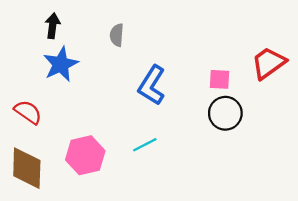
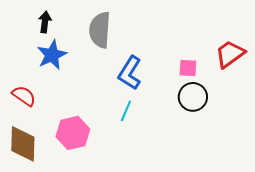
gray semicircle: (117, 35) -> (100, 30), size x1.8
cyan line: (145, 145) -> (126, 111), moved, turned -40

